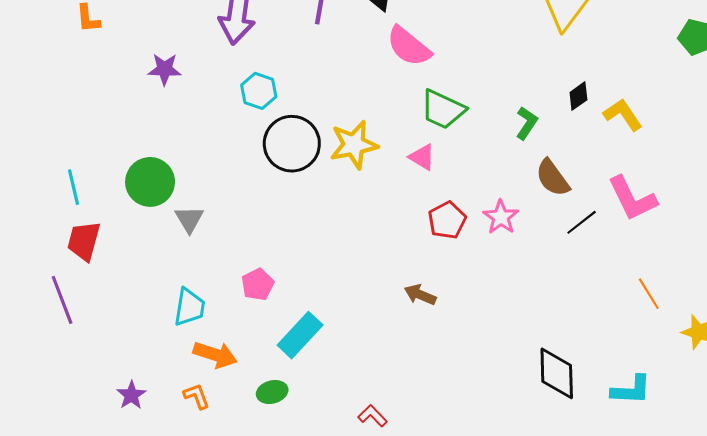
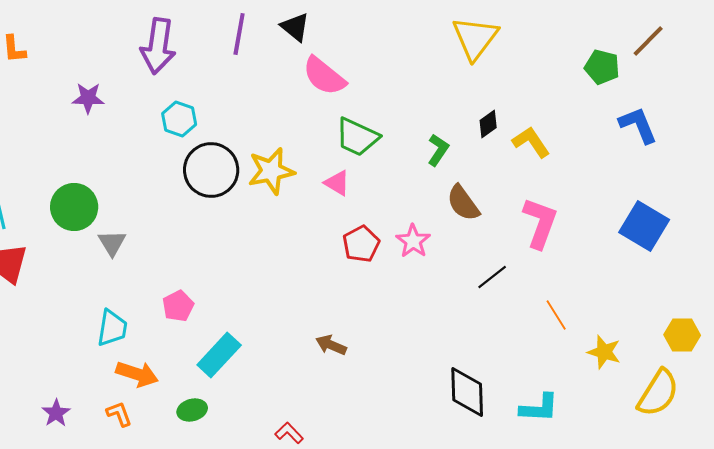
pink L-shape: (632, 198) -> (540, 223), turned -134
black line: (582, 222) -> (492, 277), moved
brown arrow: (420, 295) -> (331, 345), moved

